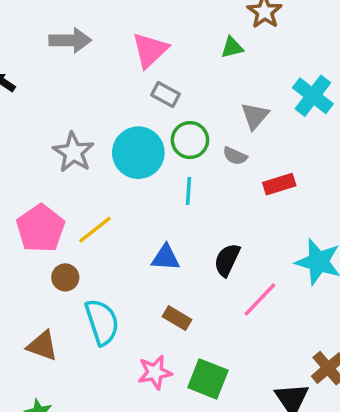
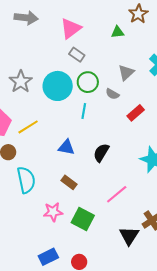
red rectangle: (279, 184) -> (136, 113), turned -30
pink line: (260, 300) -> (117, 194), moved

